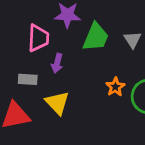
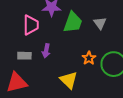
purple arrow: (57, 63) -> (46, 51), moved
yellow triangle: (57, 103) -> (69, 80), moved

